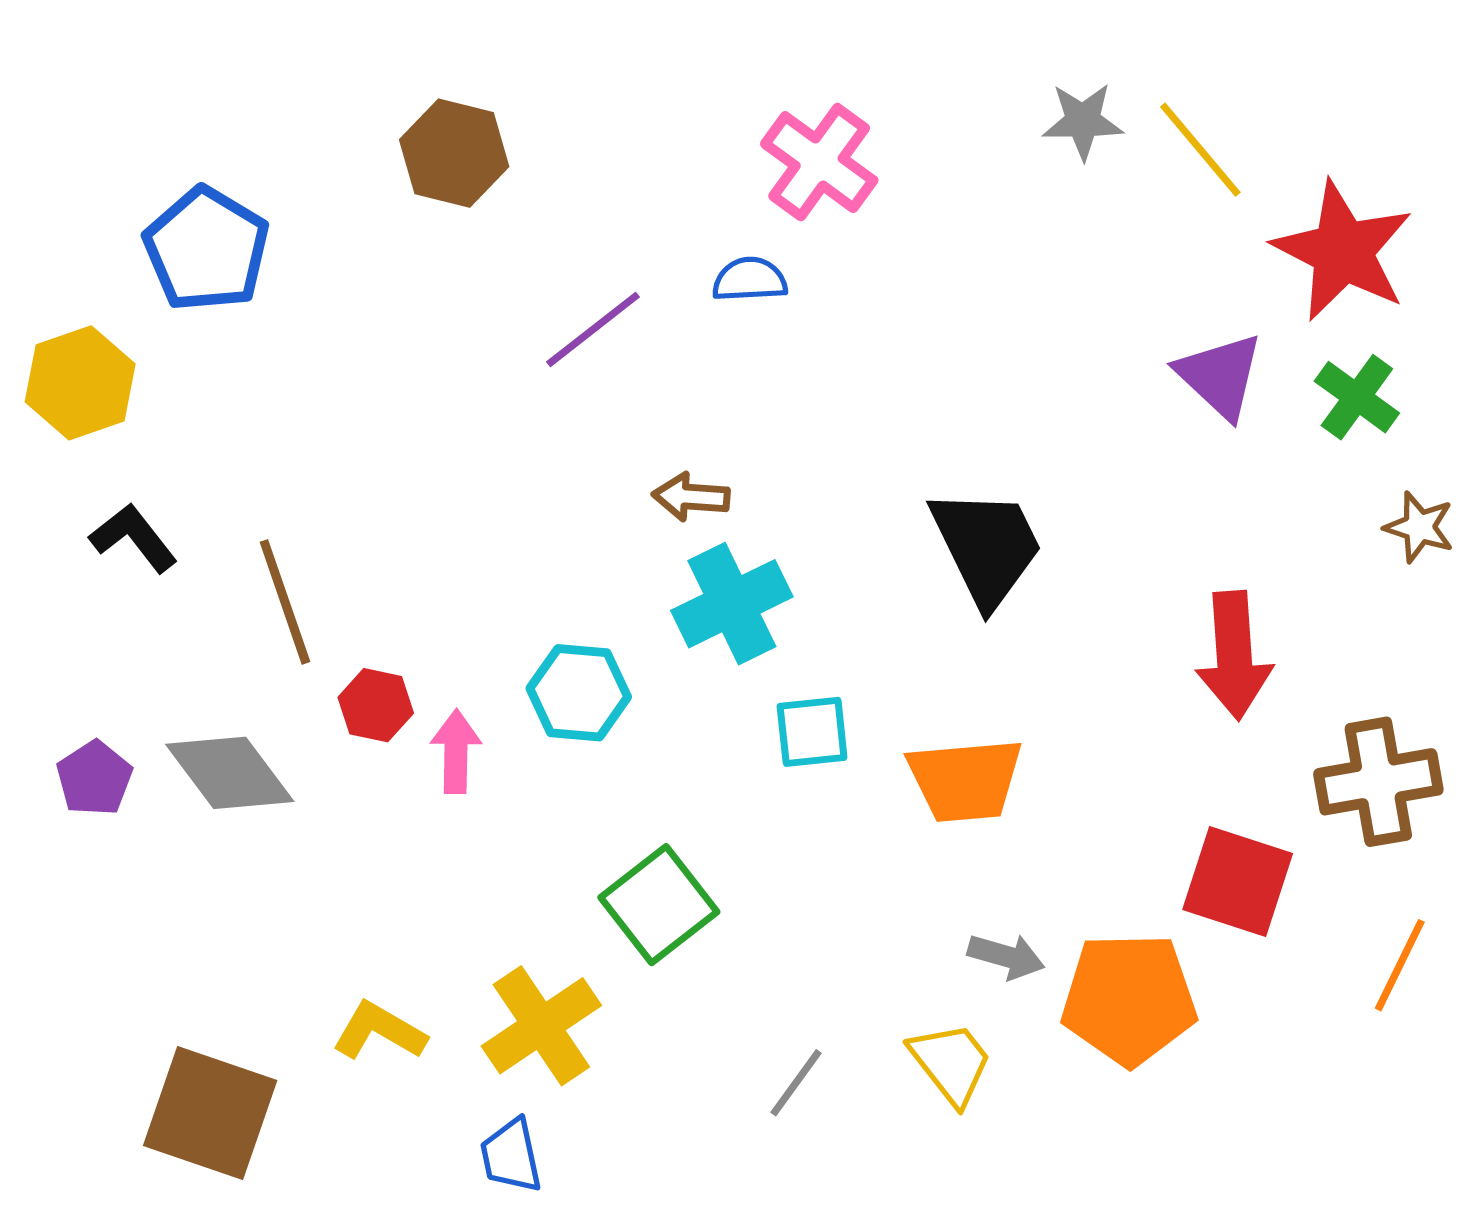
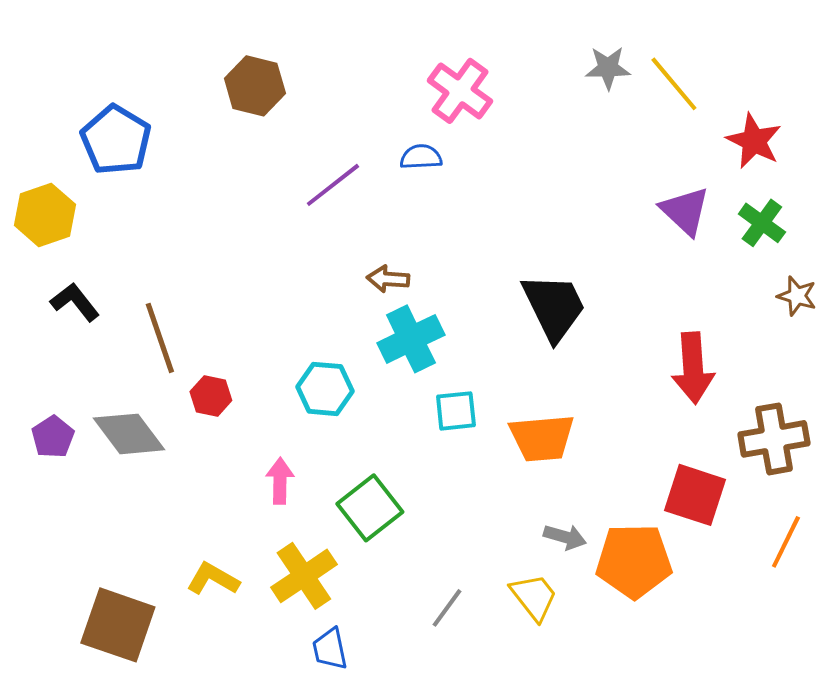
red star: (1343, 251) -> (754, 141), size x0.7
pink arrow: (456, 751) -> (280, 481), moved
blue trapezoid: (511, 1156) -> (330, 649), moved

